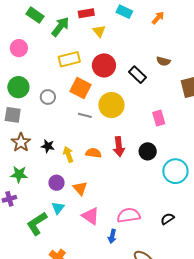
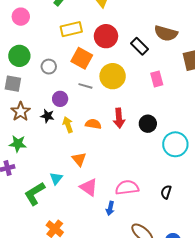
brown semicircle: (163, 61) -> (166, 33), size x1.6
pink rectangle: (159, 118) -> (157, 79), moved
purple circle: (57, 183) -> (60, 99), moved
black semicircle: (167, 219) -> (166, 192), turned -40

